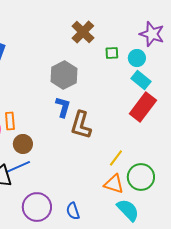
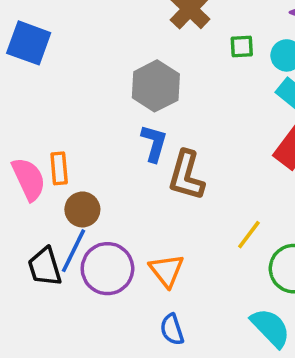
blue line: (18, 167) -> (73, 251), turned -40
orange triangle: (114, 184) -> (167, 270), moved, turned 35
purple circle: (37, 207) -> (107, 269), moved

